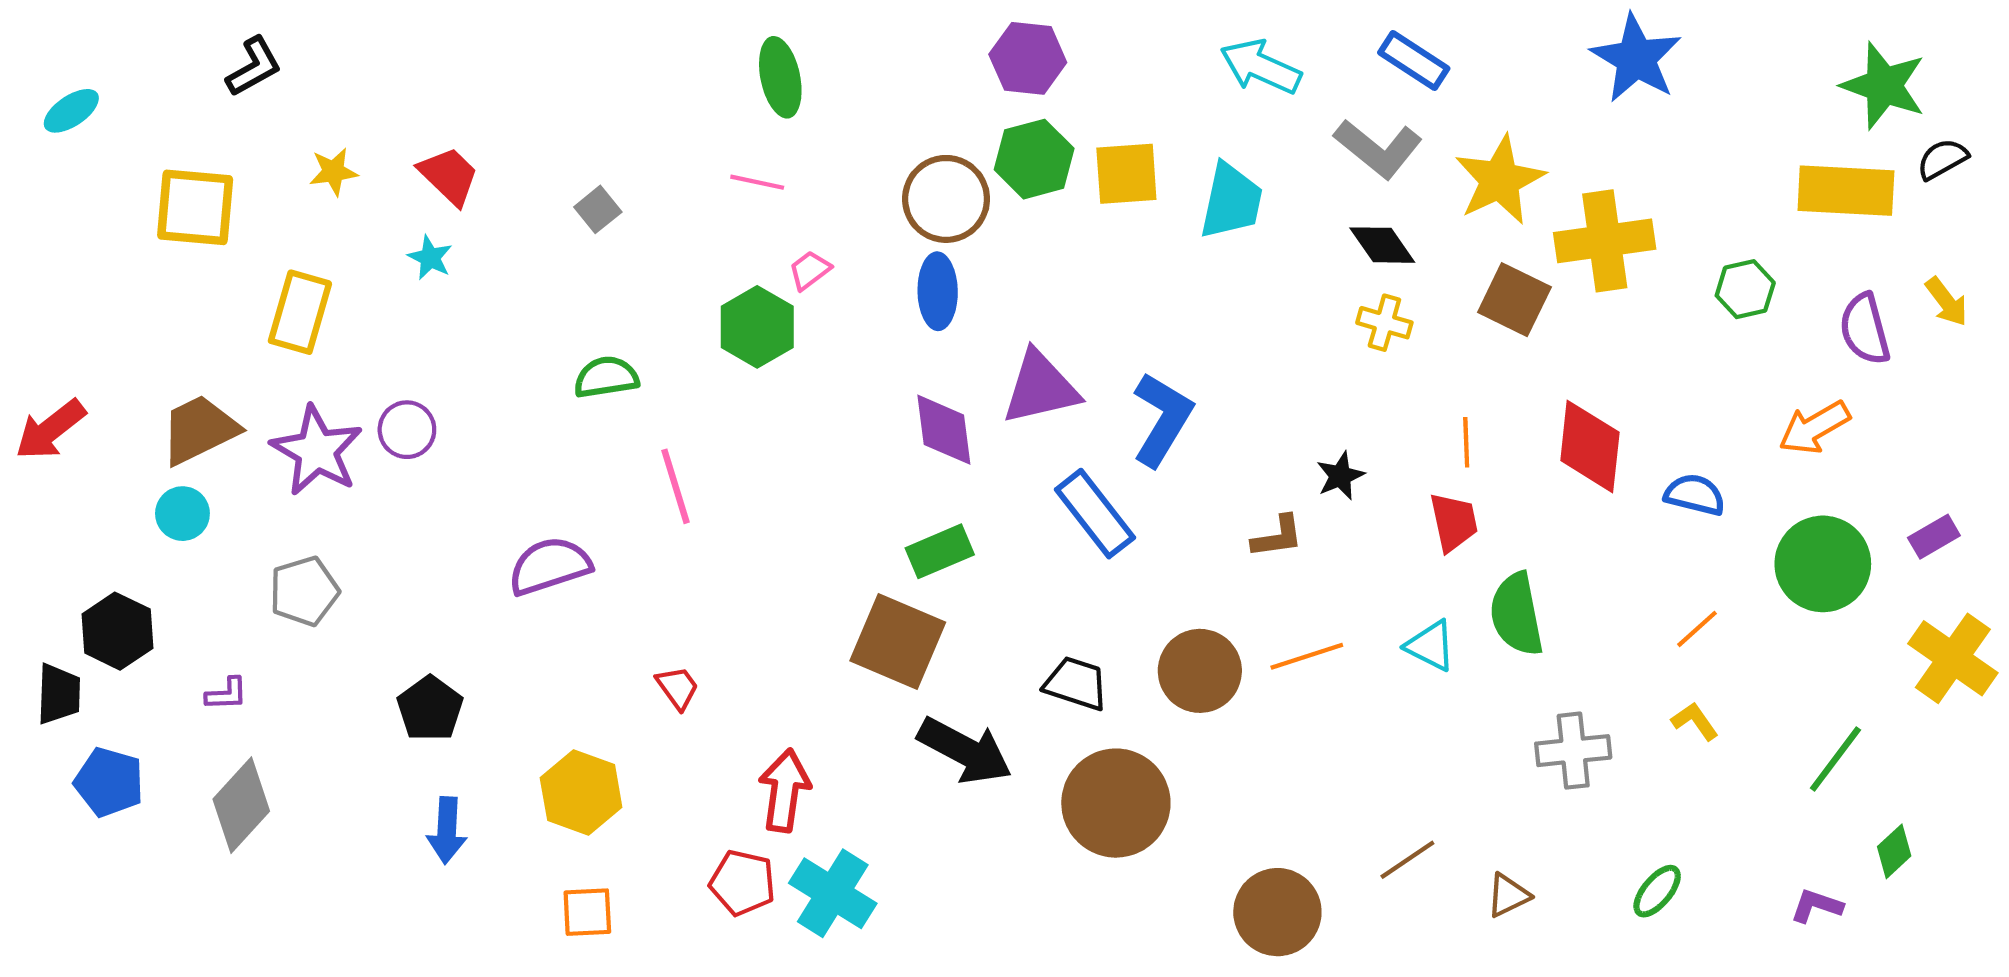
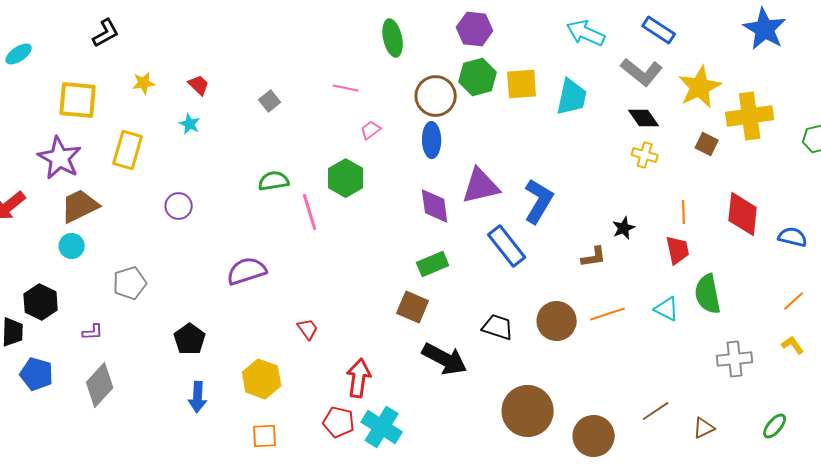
green ellipse: (780, 77) -> (393, 38), moved
red trapezoid: (449, 176) -> (199, 85), size x0.7
brown square: (1514, 300) -> (707, 144), size x0.7
green hexagon: (757, 327) -> (346, 178), moved
purple star: (317, 451) -> (60, 158), moved
pink line: (675, 486) -> (310, 212), moved
brown square: (898, 642) -> (413, 307), size x0.7
brown circle: (1116, 803) -> (528, 411), moved

